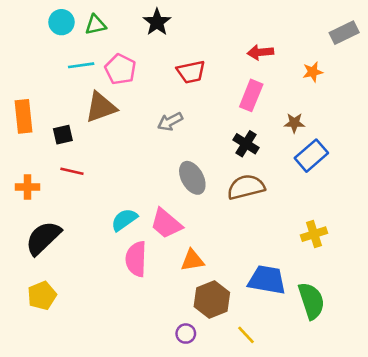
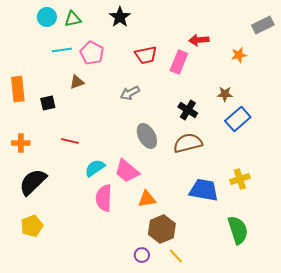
pink rectangle: (251, 95) -> (179, 62), moved
brown triangle: (101, 107) -> (77, 82), size x0.6
red line: (72, 171) -> (70, 141), moved
blue trapezoid: (267, 280) -> (204, 190), moved
yellow line: (246, 335) -> (176, 256), moved

